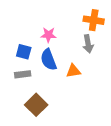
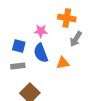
orange cross: (94, 20) -> (67, 18), moved
gray arrow: (88, 44) -> (76, 39), turned 42

